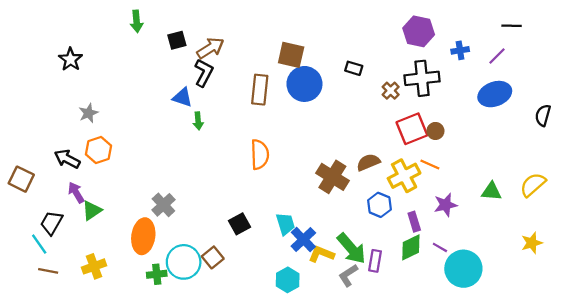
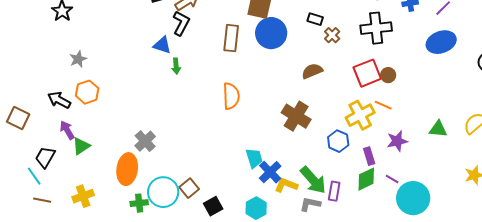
brown cross: (391, 91) -> (332, 35), moved
brown semicircle: (368, 162) -> (312, 71), moved
black square: (240, 224) -> (213, 206), moved
gray L-shape: (348, 275) -> (310, 204), turned 45

